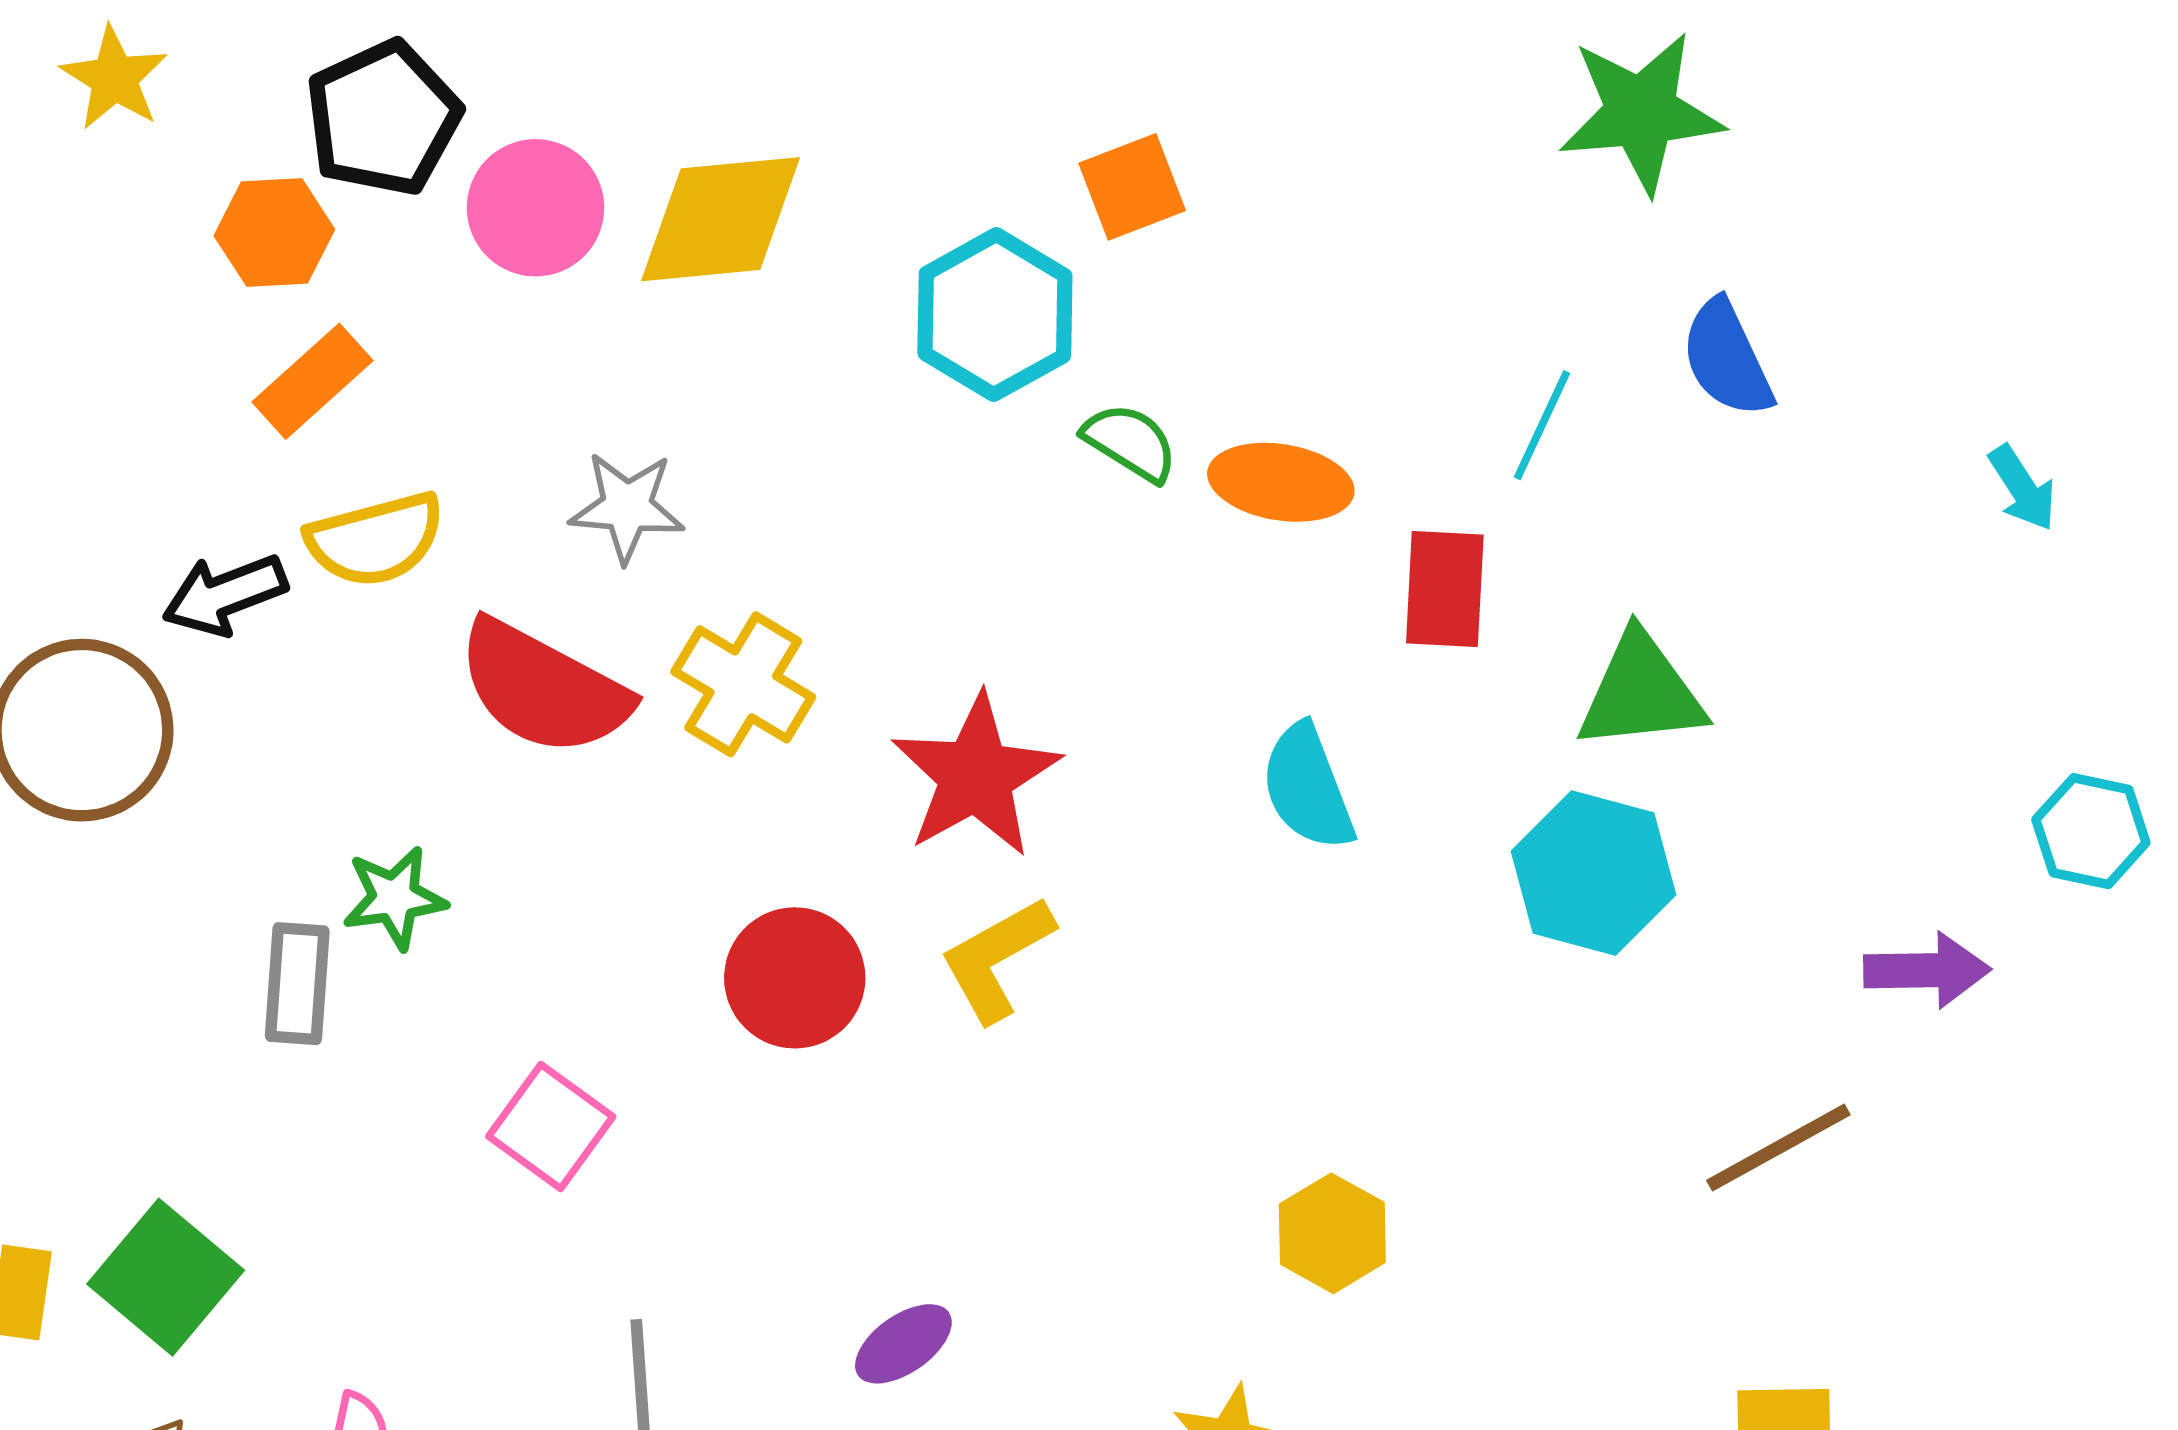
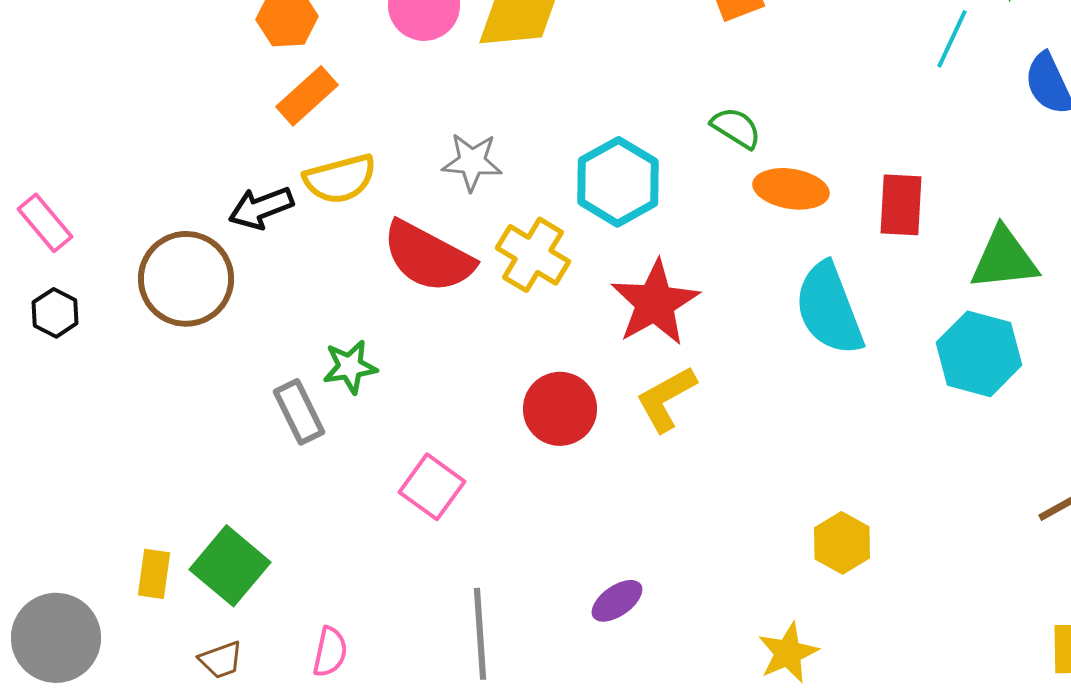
cyan hexagon: (995, 315) -> (618, 182), moved
cyan line: (1542, 425) -> (952, 39), moved
orange ellipse: (1281, 482) -> (791, 189), moved
cyan semicircle: (1308, 787) -> (829, 309), size x1.4
gray rectangle: (297, 984) -> (299, 412), turned -30

